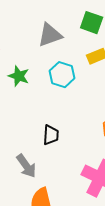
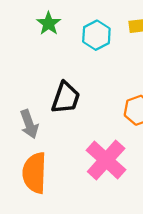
black trapezoid: (51, 135) -> (66, 98), size x1.4

